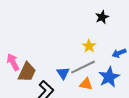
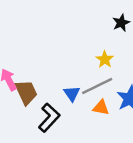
brown trapezoid: (27, 72) -> (26, 92), turned -50

